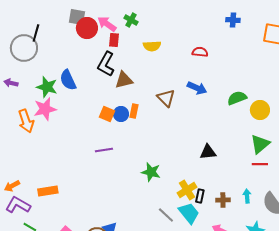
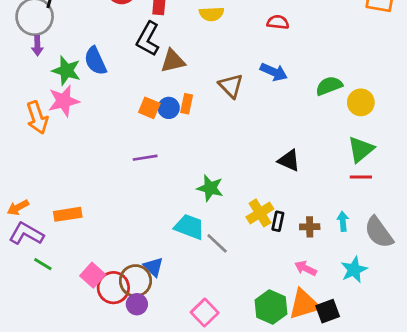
purple arrow: (11, 83) -> (37, 46), moved, turned -104
black triangle: (208, 152) -> (289, 160), turned 30
cyan trapezoid: (189, 213) -> (189, 227), moved, turned -30
gray line: (166, 215) -> (217, 243), moved

